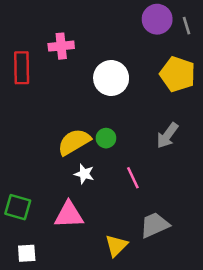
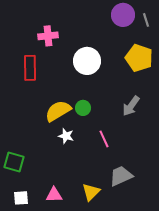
red rectangle: (22, 68) -> (30, 68), moved
pink triangle: (69, 215) -> (54, 195), moved, size x0.7

